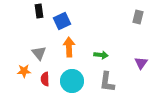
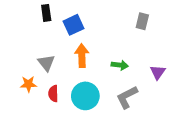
gray rectangle: (138, 17) -> (142, 21), moved
purple triangle: (141, 63) -> (158, 72), moved
gray L-shape: (107, 82) -> (127, 97), turned 55

